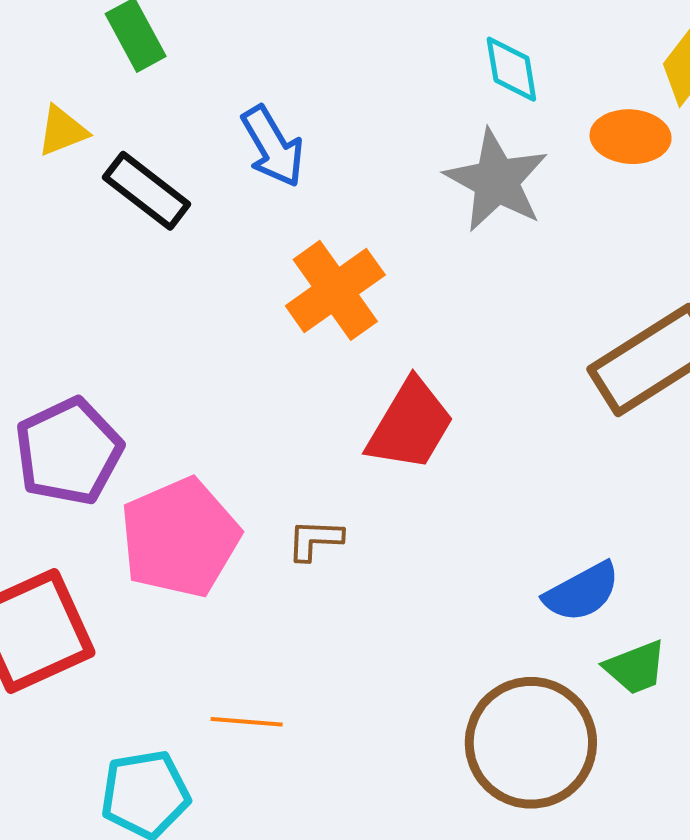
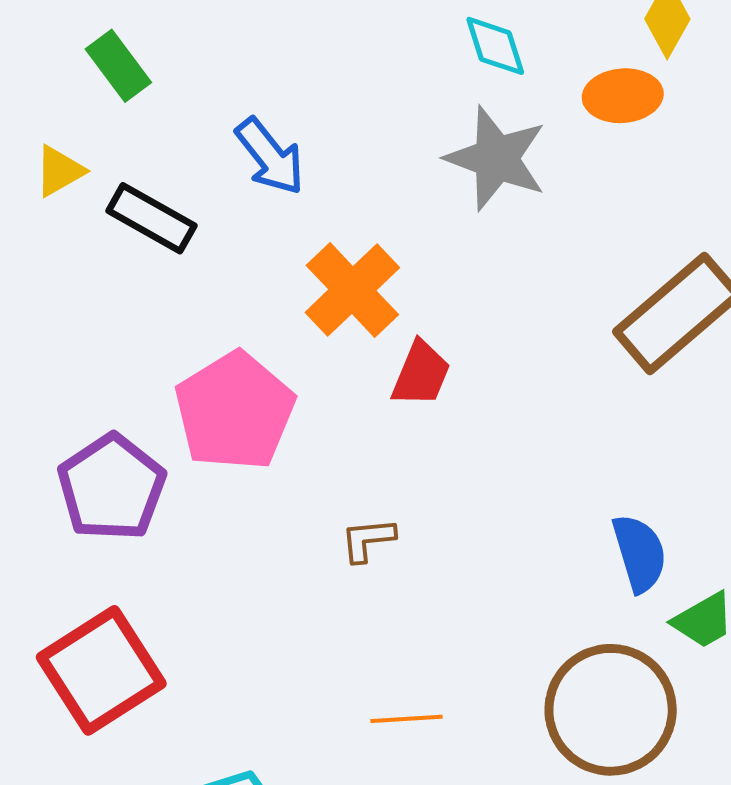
red trapezoid: (410, 425) -> (421, 374), moved, size x0.7
pink pentagon: (180, 538) -> (235, 411), moved
blue semicircle: (582, 592) -> (639, 553), turned -70
orange line: (247, 722) -> (406, 719), moved

